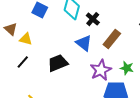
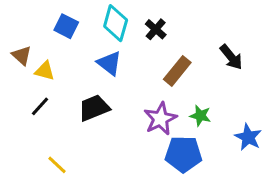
black cross: (93, 19) -> (156, 29), moved
blue triangle: (84, 43) -> (109, 63), moved

